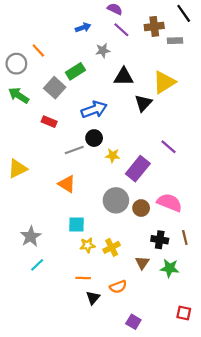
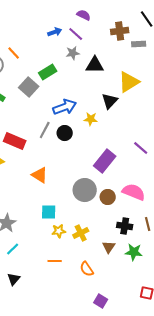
purple line: (121, 30) -> (76, 34), moved
black triangle: (124, 77) -> (95, 65), moved
red rectangle: (49, 122) -> (15, 141), moved, size x1.5
purple line: (168, 147) -> (141, 148), moved
gray line: (74, 150) -> (45, 130), moved, turned -42
yellow star: (113, 156) -> (91, 119), moved
orange semicircle: (118, 287) -> (87, 269), turned 77
black triangle: (93, 298) -> (14, 279), moved

